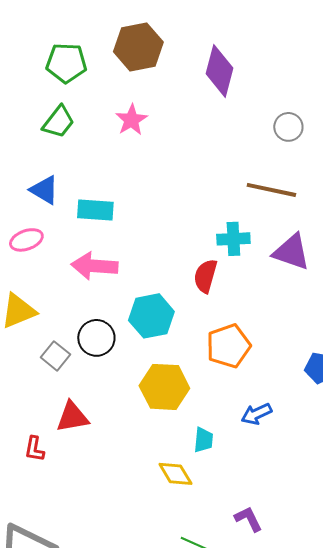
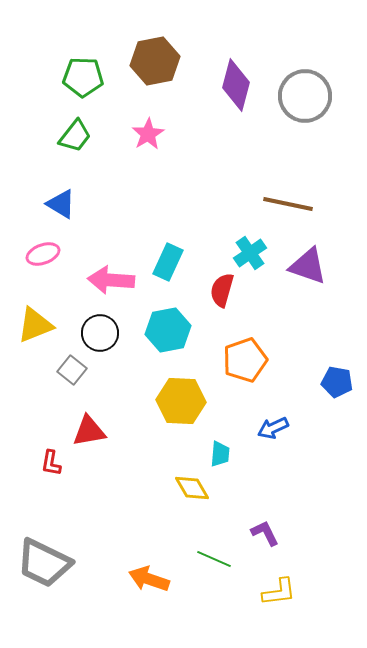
gray circle: (288, 127) -> (305, 96), moved, size x1.8
cyan rectangle: (95, 210) -> (168, 262), moved, turned -69
cyan cross: (233, 239) -> (250, 253), turned -32
black circle: (96, 338) -> (100, 333), moved

